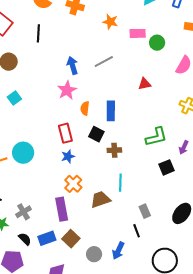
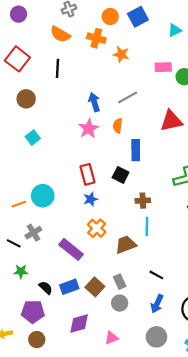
orange star: (110, 22) -> (121, 54), moved
red triangle: (145, 84) -> (171, 121), size x1.6
orange semicircle: (85, 108) -> (118, 126), moved
brown cross: (114, 150) -> (143, 201), moved
purple rectangle: (62, 209) -> (71, 249), moved, turned -40
gray rectangle: (145, 211) -> (120, 282), moved
gray cross: (23, 212) -> (33, 233), moved
black line: (137, 231) -> (156, 275), moved, turned -40
blue arrow: (118, 251) -> (157, 304), moved

